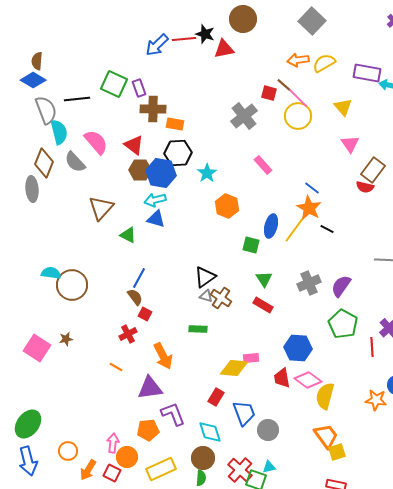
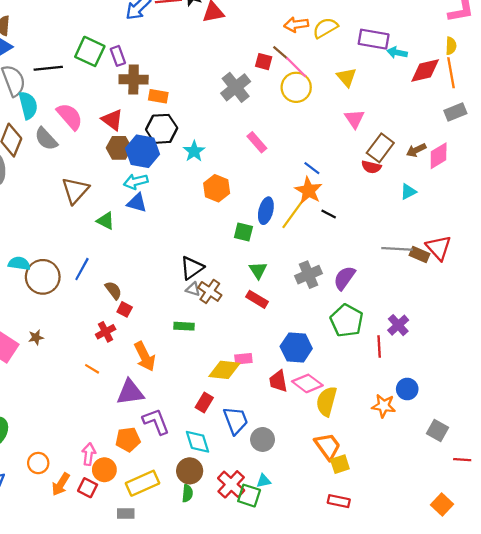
blue line: (139, 278) -> (82, 269), moved

